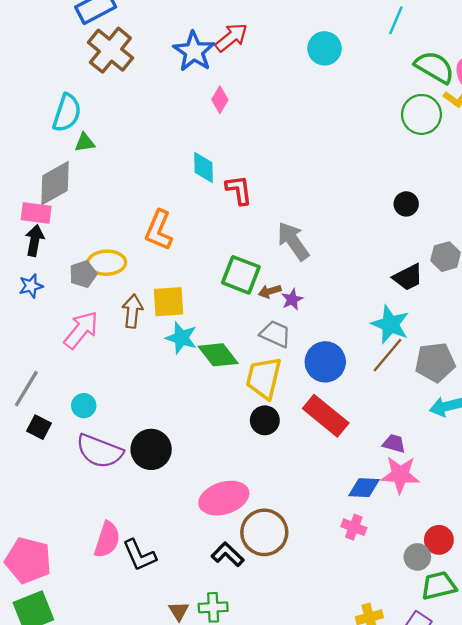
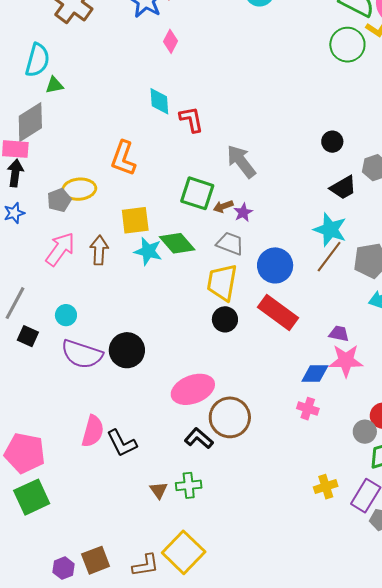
black circle: (406, 204) -> (332, 142), moved
brown arrow: (132, 311) -> (99, 250), moved
green diamond: (218, 355) -> (177, 243), moved

